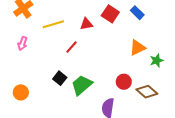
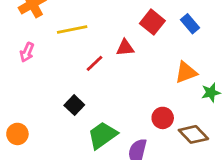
red triangle: (86, 24) -> (125, 48), moved
green trapezoid: (82, 85) -> (103, 135), moved
orange circle: (21, 92) -> (17, 134), moved

